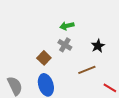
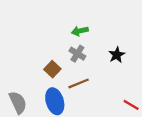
brown line: (87, 70) -> (79, 83), moved

